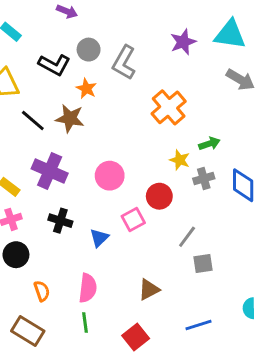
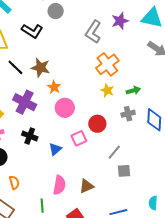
gray circle: (89, 50) -> (56, 11), moved
gray L-shape: (124, 63) -> (93, 32), moved
orange star: (86, 89) -> (54, 87), moved
yellow star: (180, 160) -> (107, 90), moved
pink semicircle: (88, 288) -> (59, 185), moved

